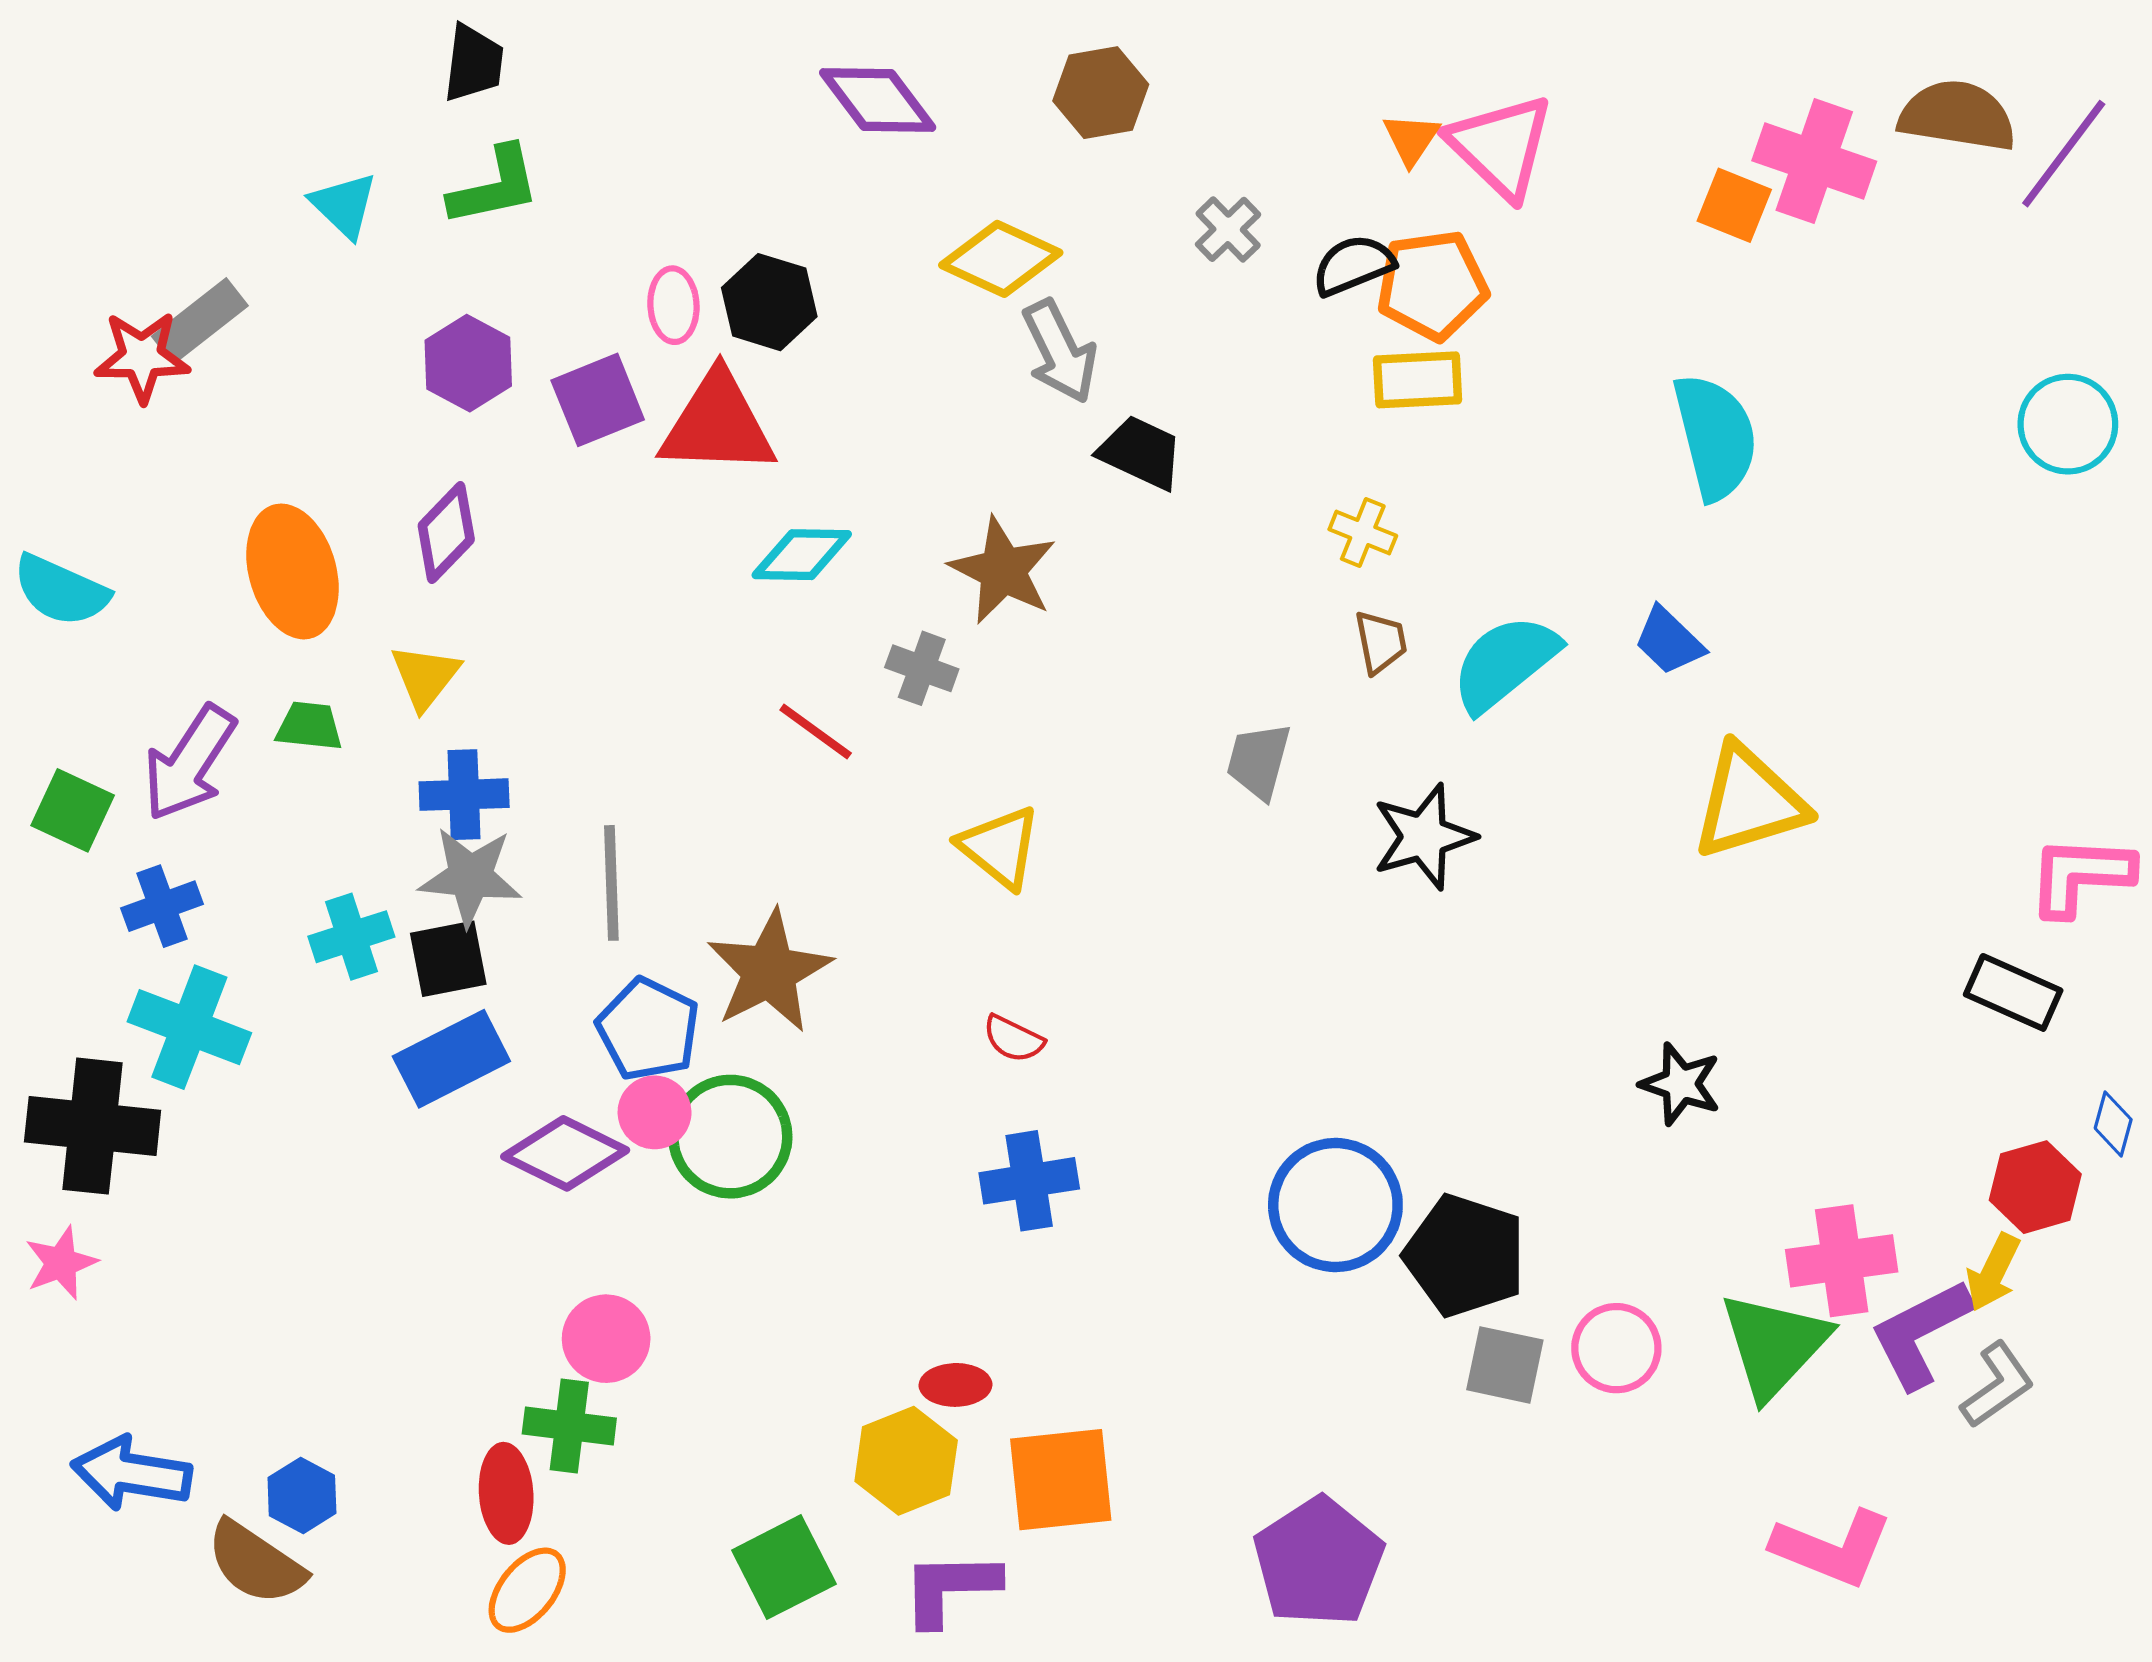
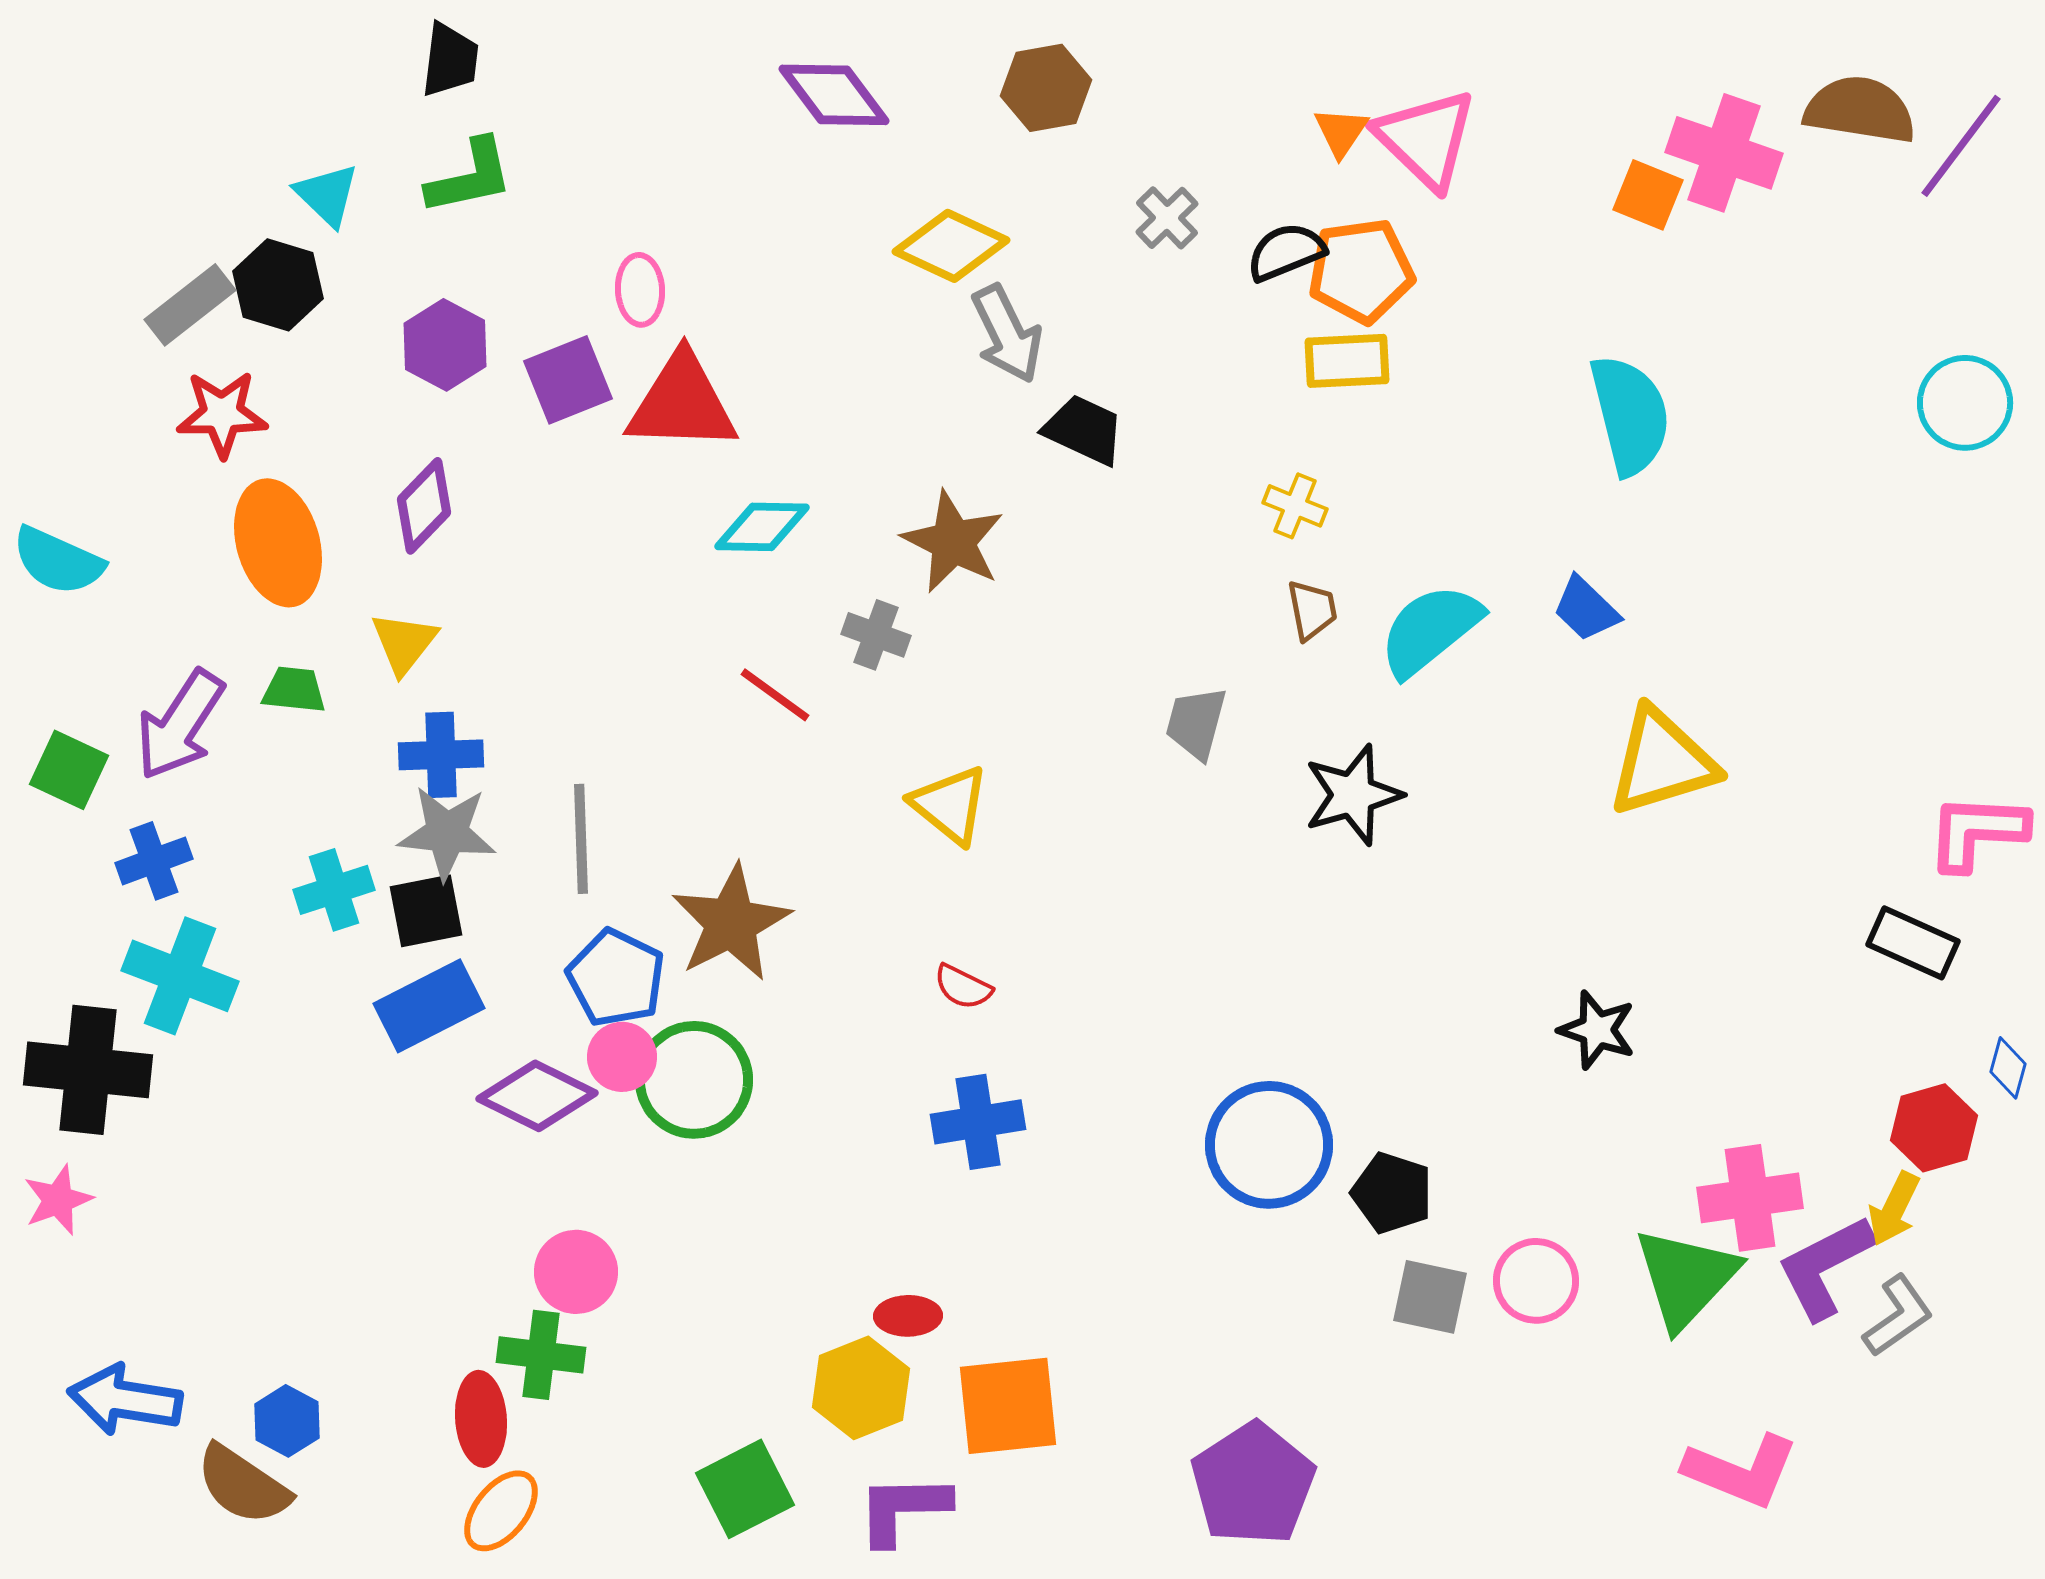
black hexagon: (769, 302) -> (278, 285), moved
red star: (142, 357) -> (222, 414), moved
black pentagon: (1465, 1256) -> (1392, 1193), size x0.7

